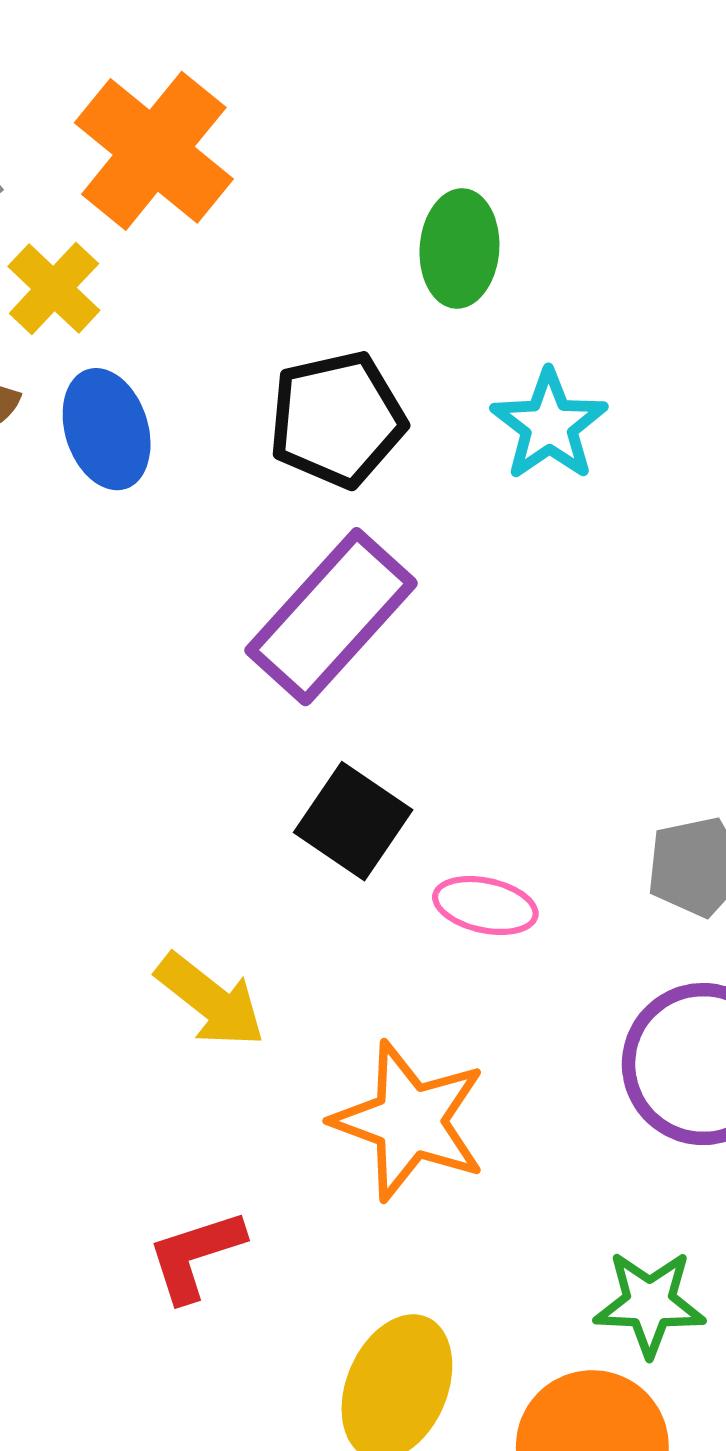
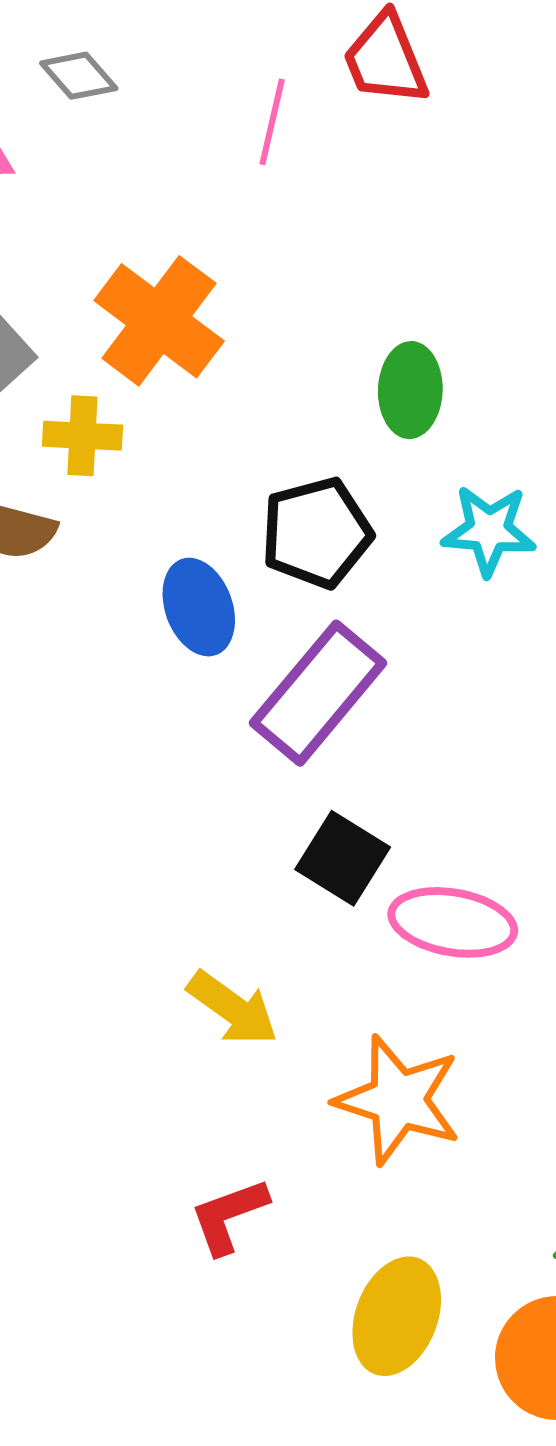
yellow cross: (54, 288) -> (82, 436), turned -38
cyan star: (549, 425) -> (489, 530), turned -30
blue ellipse: (107, 429) -> (199, 607), moved
pink ellipse: (485, 905) -> (453, 922), size x1.5

